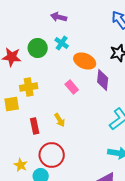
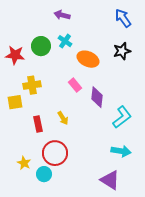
purple diamond: (103, 80) -> (97, 97), moved

